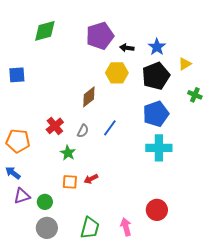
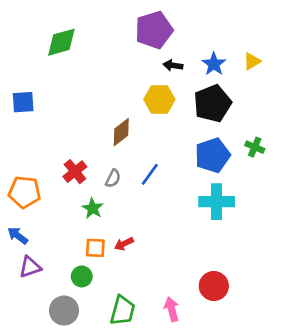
purple pentagon: (100, 36) -> (154, 30), moved
yellow triangle: (185, 64) -> (252, 61), moved
green cross: (195, 95) -> (255, 147), moved
green circle: (45, 202) -> (82, 276), moved

